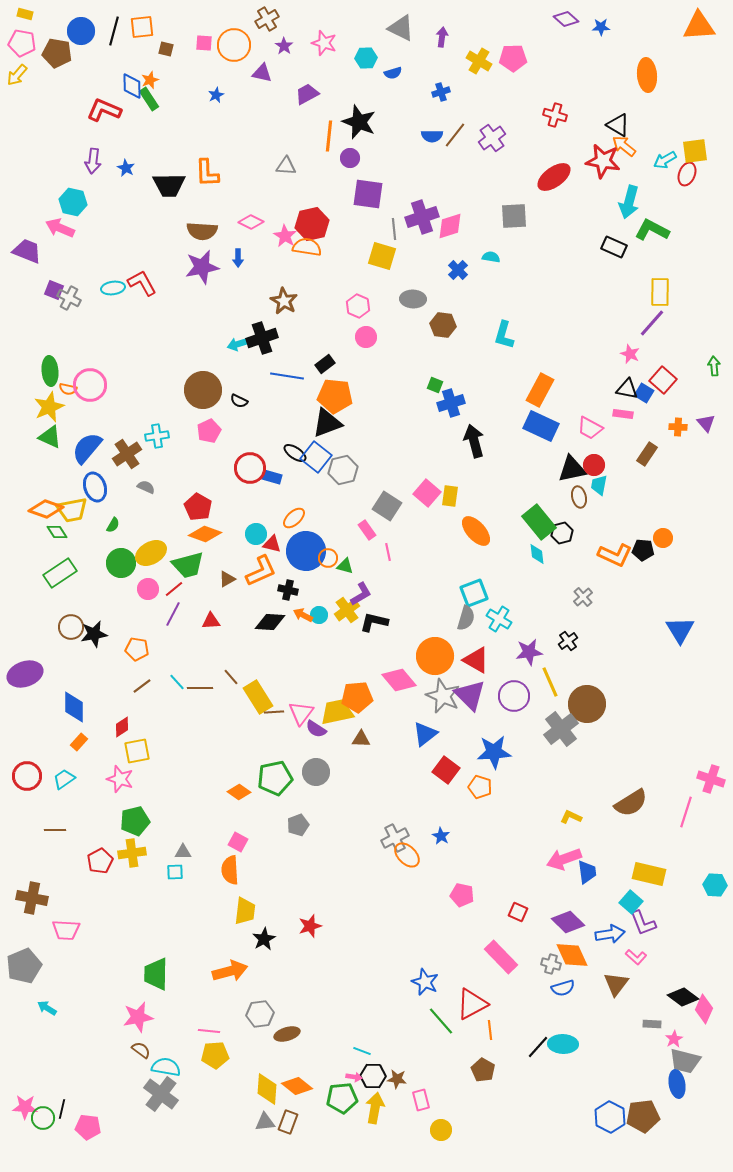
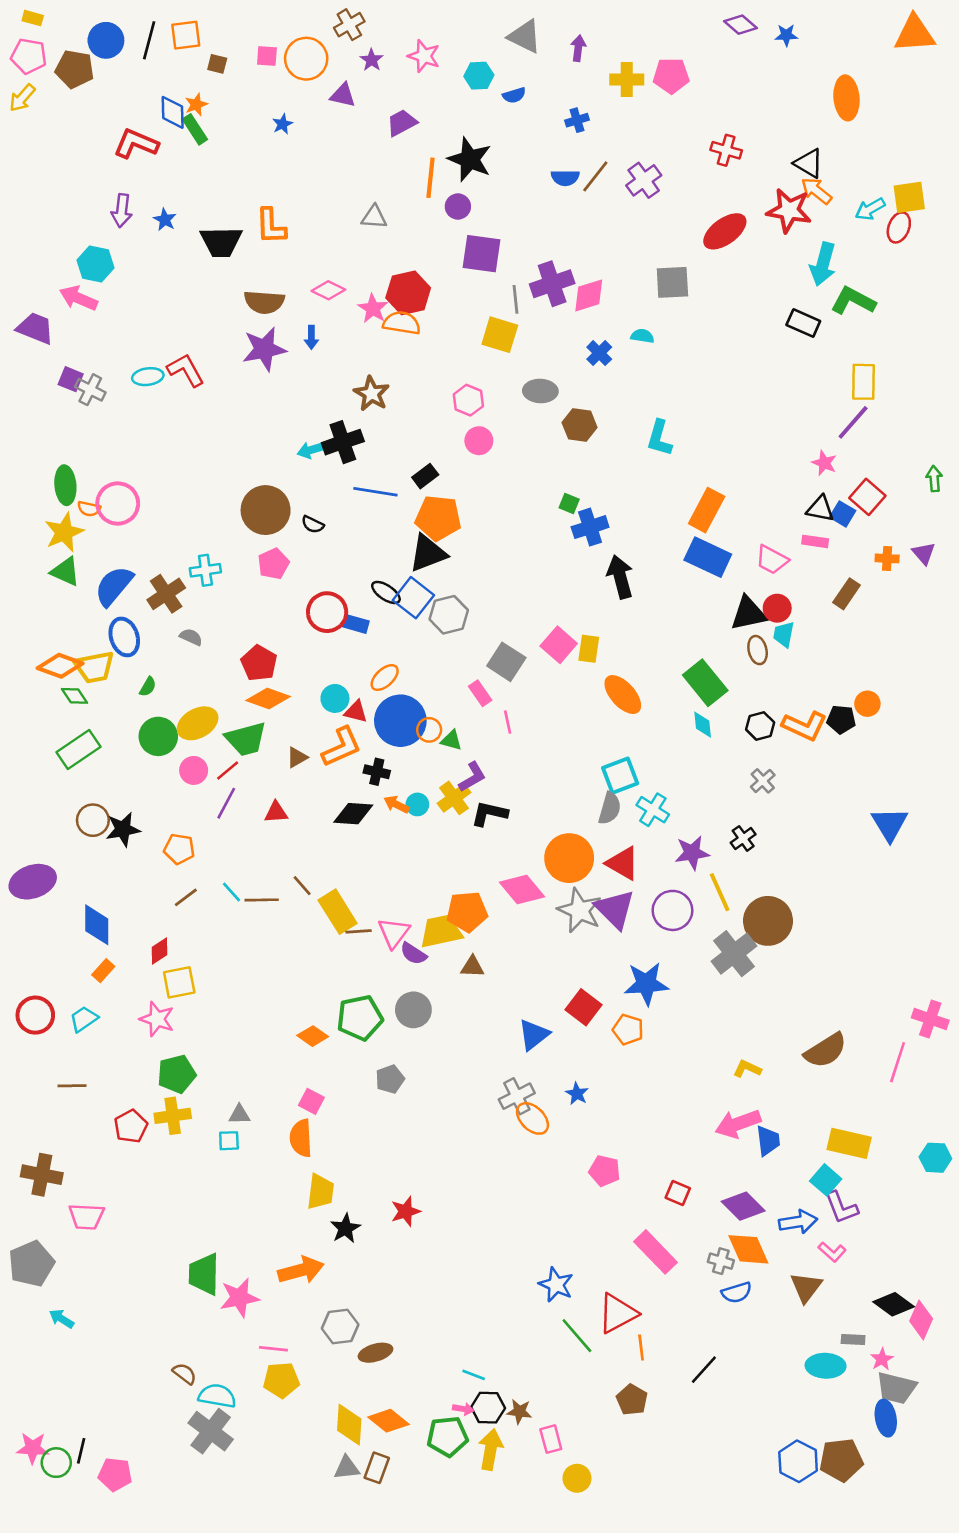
yellow cross: (479, 61) -> (627, 80), turned -30
black hexagon: (562, 533) -> (760, 726), moved
blue triangle: (425, 734) -> (534, 1035), moved
pink star: (138, 1017) -> (239, 1298), moved
cyan ellipse: (563, 1044) -> (826, 1366), moved

